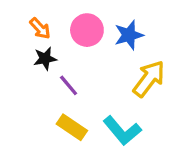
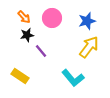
blue star: (129, 35) -> (87, 21), moved
yellow rectangle: (72, 127) -> (20, 76), moved

